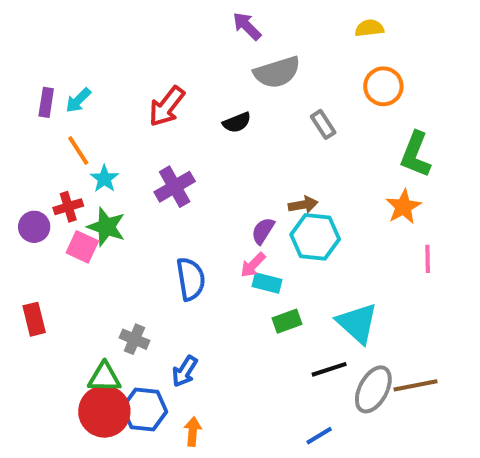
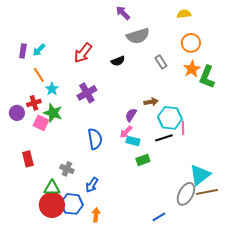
orange star: (403, 207) -> (192, 69), moved
cyan hexagon: (315, 237) -> (170, 118), moved
pink line: (428, 259) -> (183, 128), moved
red rectangle: (34, 319) -> (28, 159), moved
cyan triangle: (357, 323) -> (200, 175), moved, turned 40
black line: (329, 369) -> (164, 138), moved

